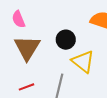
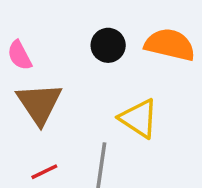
black circle: (66, 40) -> (108, 45), moved

